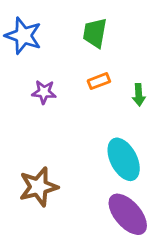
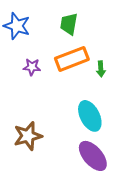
orange rectangle: (99, 81) -> (72, 59), size x2.0

